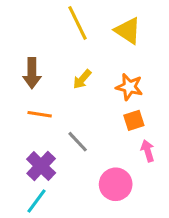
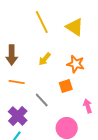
orange square: (134, 120) -> (66, 86), moved

